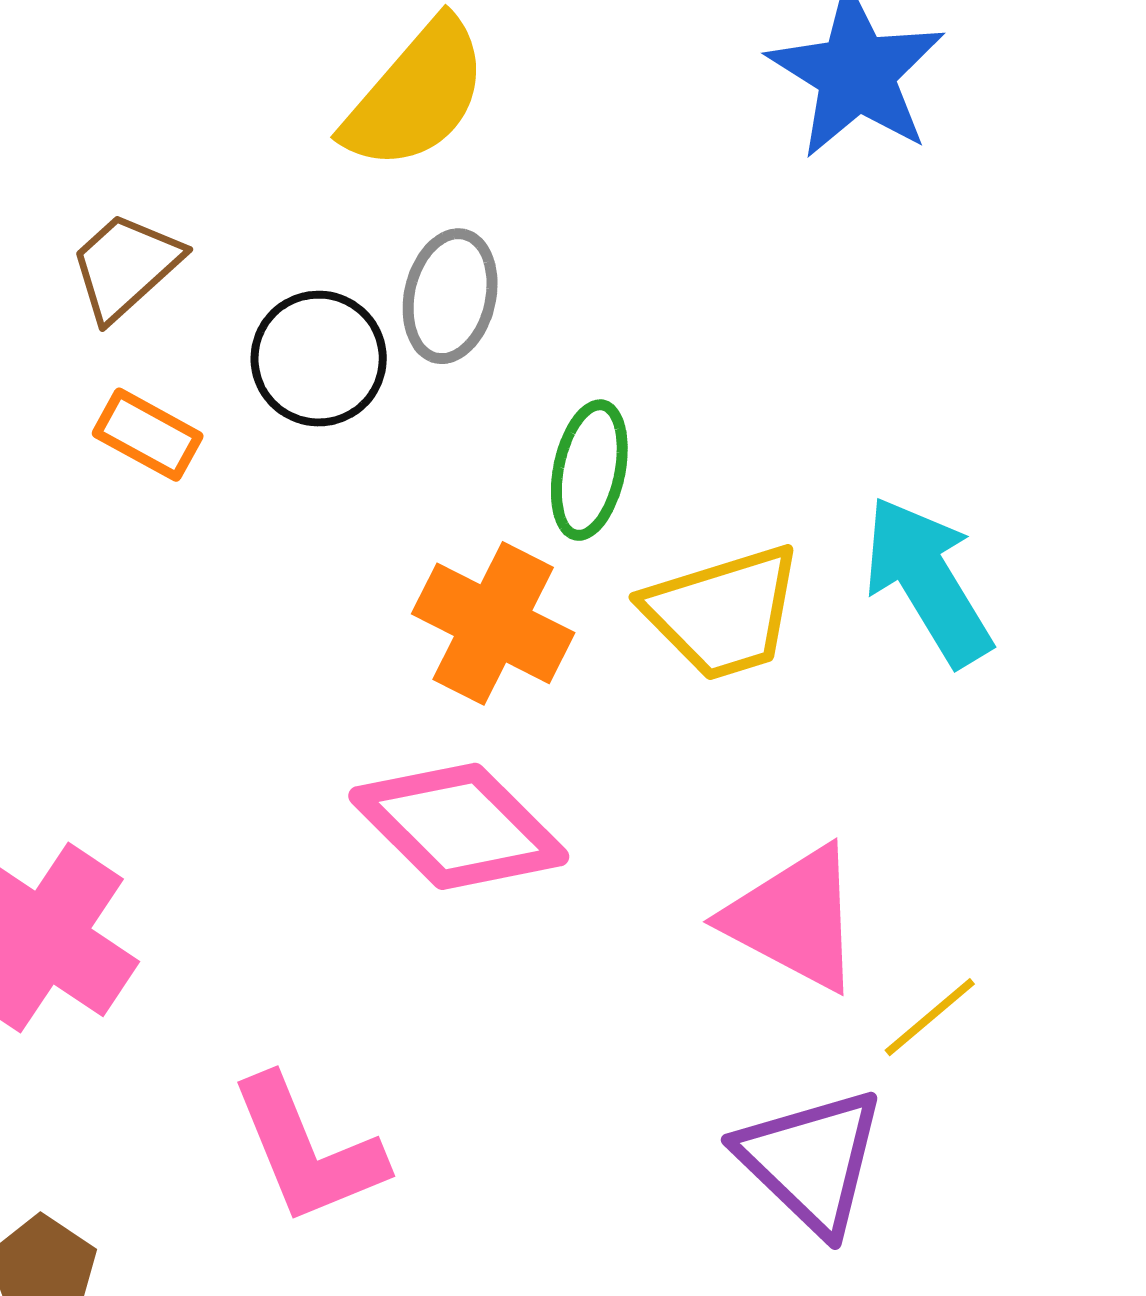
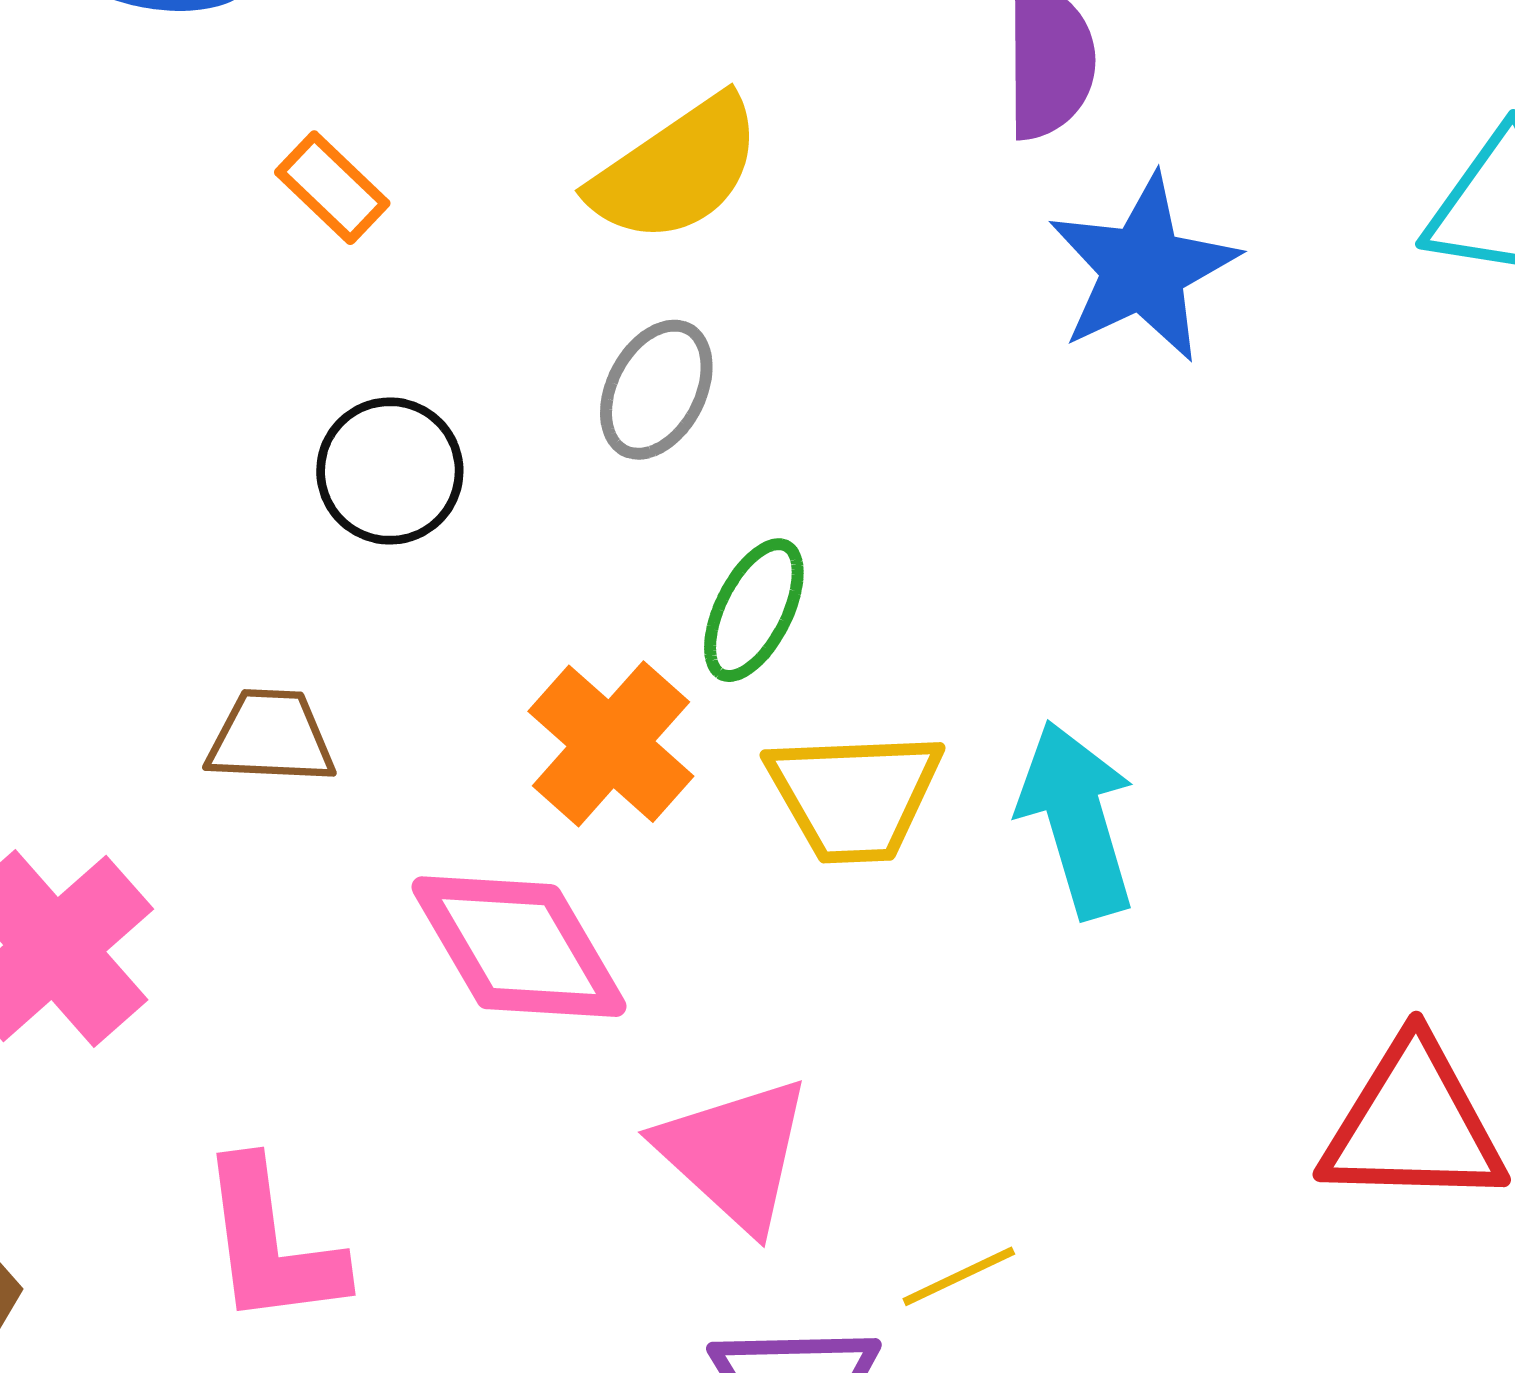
brown trapezoid: (125, 266) -> (271, 737), moved, turned 30
black circle: (319, 359) -> (390, 471), moved
orange rectangle: (148, 435) -> (332, 188), moved
pink triangle: (794, 918) -> (735, 1153), moved

